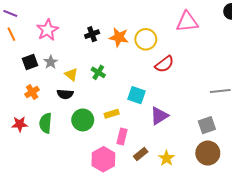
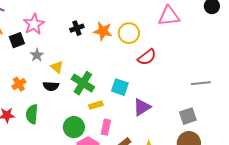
black square: (30, 62) -> (17, 40), moved
green cross: (98, 72) -> (83, 83), moved, size x1.6
green circle: (83, 120) -> (74, 127), moved

